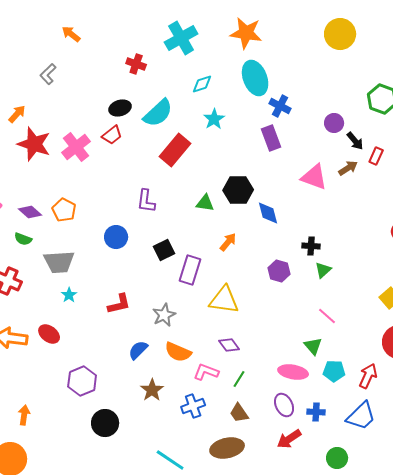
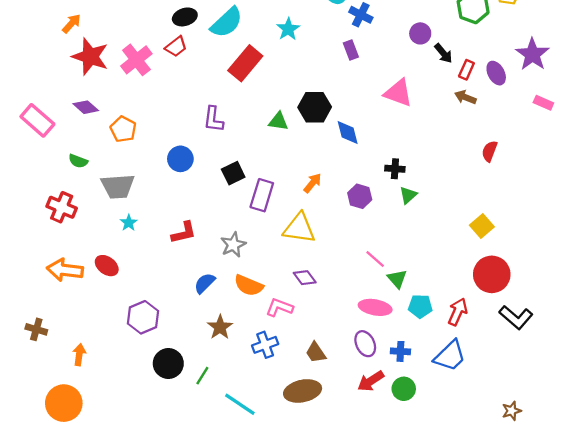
purple rectangle: (271, 138) -> (351, 50), size x0.7
brown arrow: (348, 168) -> (465, 97), moved, turned -126
purple diamond: (30, 212) -> (86, 107), moved
orange arrow: (228, 242) -> (312, 183), moved
pink line: (327, 316) -> (375, 259), moved
green line: (239, 379) -> (202, 376), moved
green circle: (337, 458) -> (404, 389), moved

